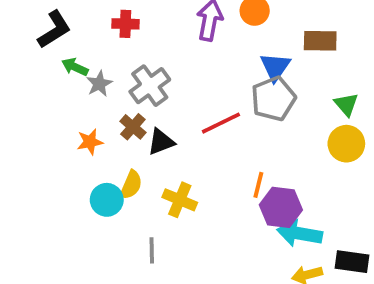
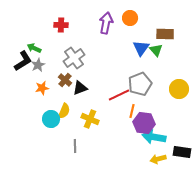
black L-shape: (54, 29) -> (23, 61), moved
gray star: (99, 84) -> (38, 65), moved
gray pentagon: (273, 99) -> (140, 84), moved
green triangle: (346, 104) -> (156, 50), moved
red line: (221, 123) -> (119, 95), moved

